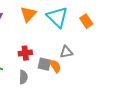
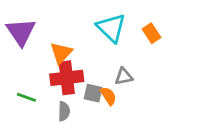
orange triangle: (28, 14) -> (61, 53), moved
red cross: (25, 53) -> (67, 78), size x1.6

